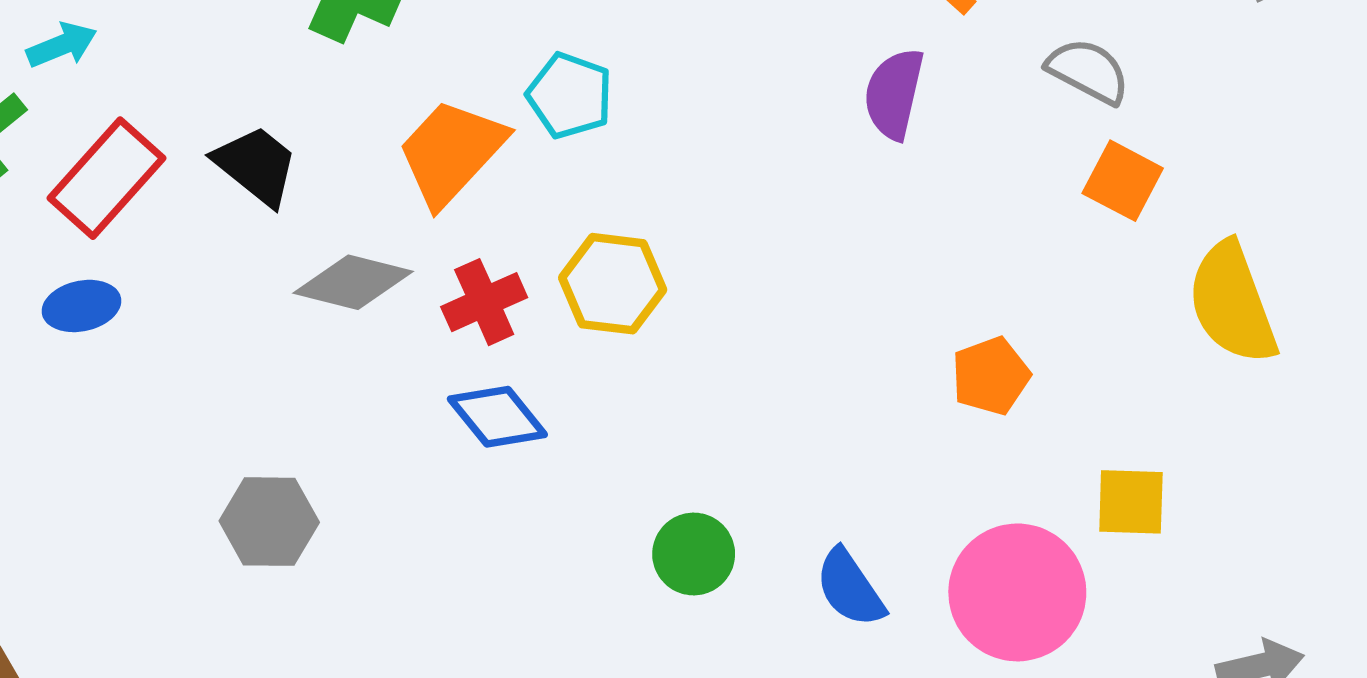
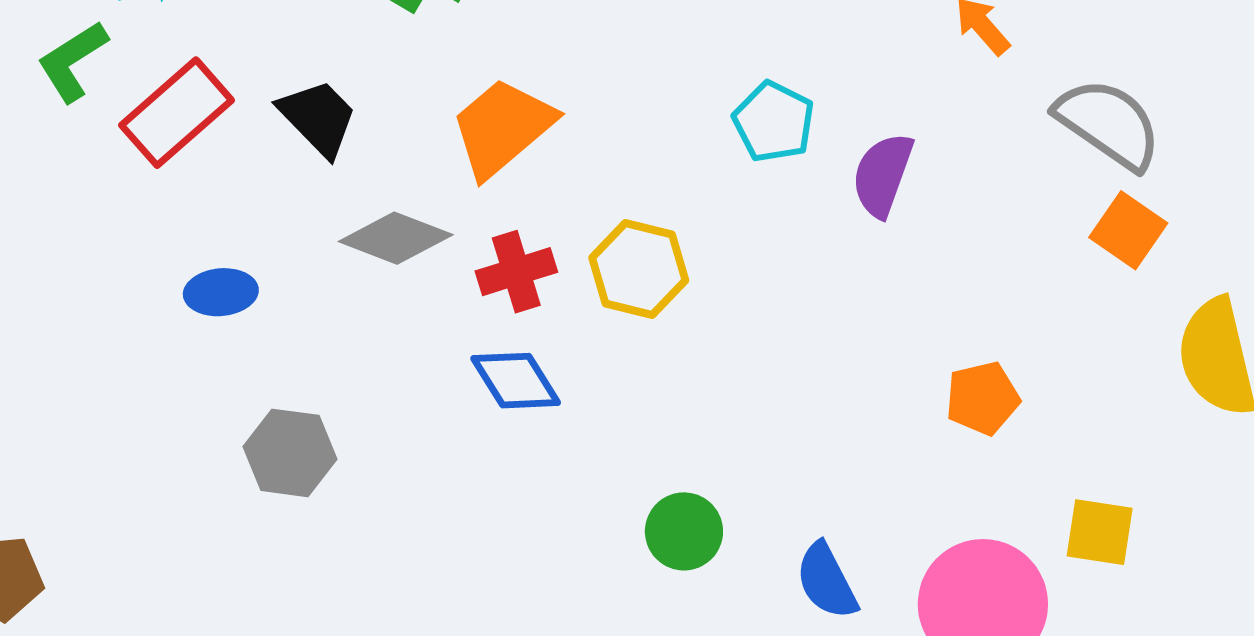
gray semicircle: (1088, 71) -> (1108, 124), size x1.4
purple semicircle: (894, 94) -> (883, 175), moved
cyan pentagon: (570, 96) -> (774, 122), moved
blue ellipse: (81, 306) -> (221, 292), moved

